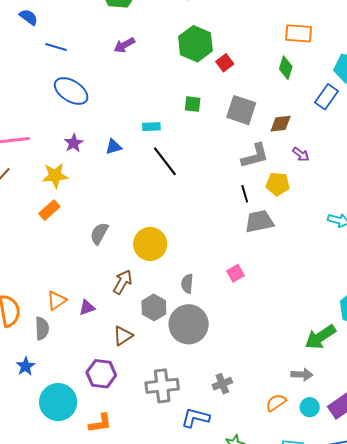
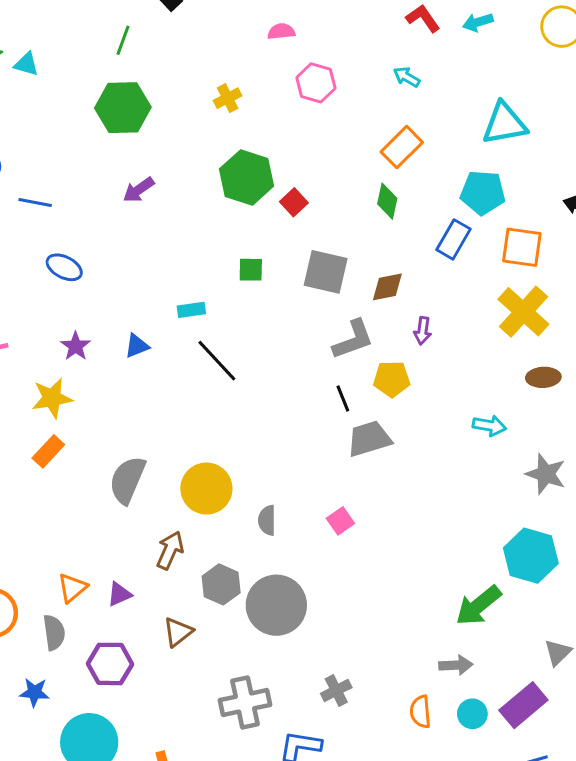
orange rectangle: (299, 33) -> (402, 147), turned -44
blue ellipse: (71, 91) -> (64, 267), size x0.7
purple arrow: (301, 154) -> (423, 331), turned 66
gray semicircle: (99, 234) -> (127, 480), size x1.4
gray semicircle: (187, 284) -> (267, 520), moved
blue star: (26, 366) -> (35, 692), turned -30
purple hexagon: (101, 374) -> (110, 664), moved
orange semicircle: (276, 403) -> (420, 712), turned -55

